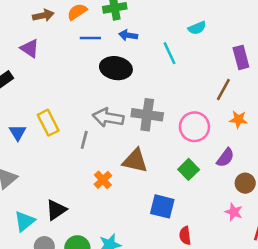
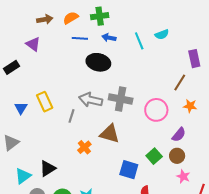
cyan line: (170, 53) -> (139, 41), moved
green square: (189, 169) -> (154, 156), moved
brown circle: (245, 183) -> (177, 156), moved

